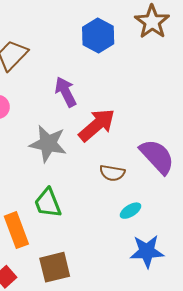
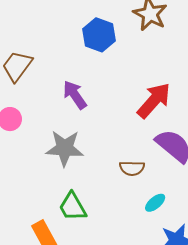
red arrow: (97, 125) -> (154, 101), moved

